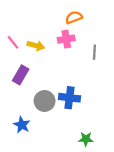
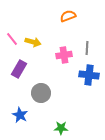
pink cross: (66, 39) -> (64, 55), moved
blue cross: (69, 98) -> (89, 75), moved
green star: (86, 139) -> (61, 128), moved

